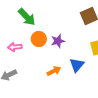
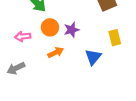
orange arrow: (54, 71) -> (56, 52), moved

